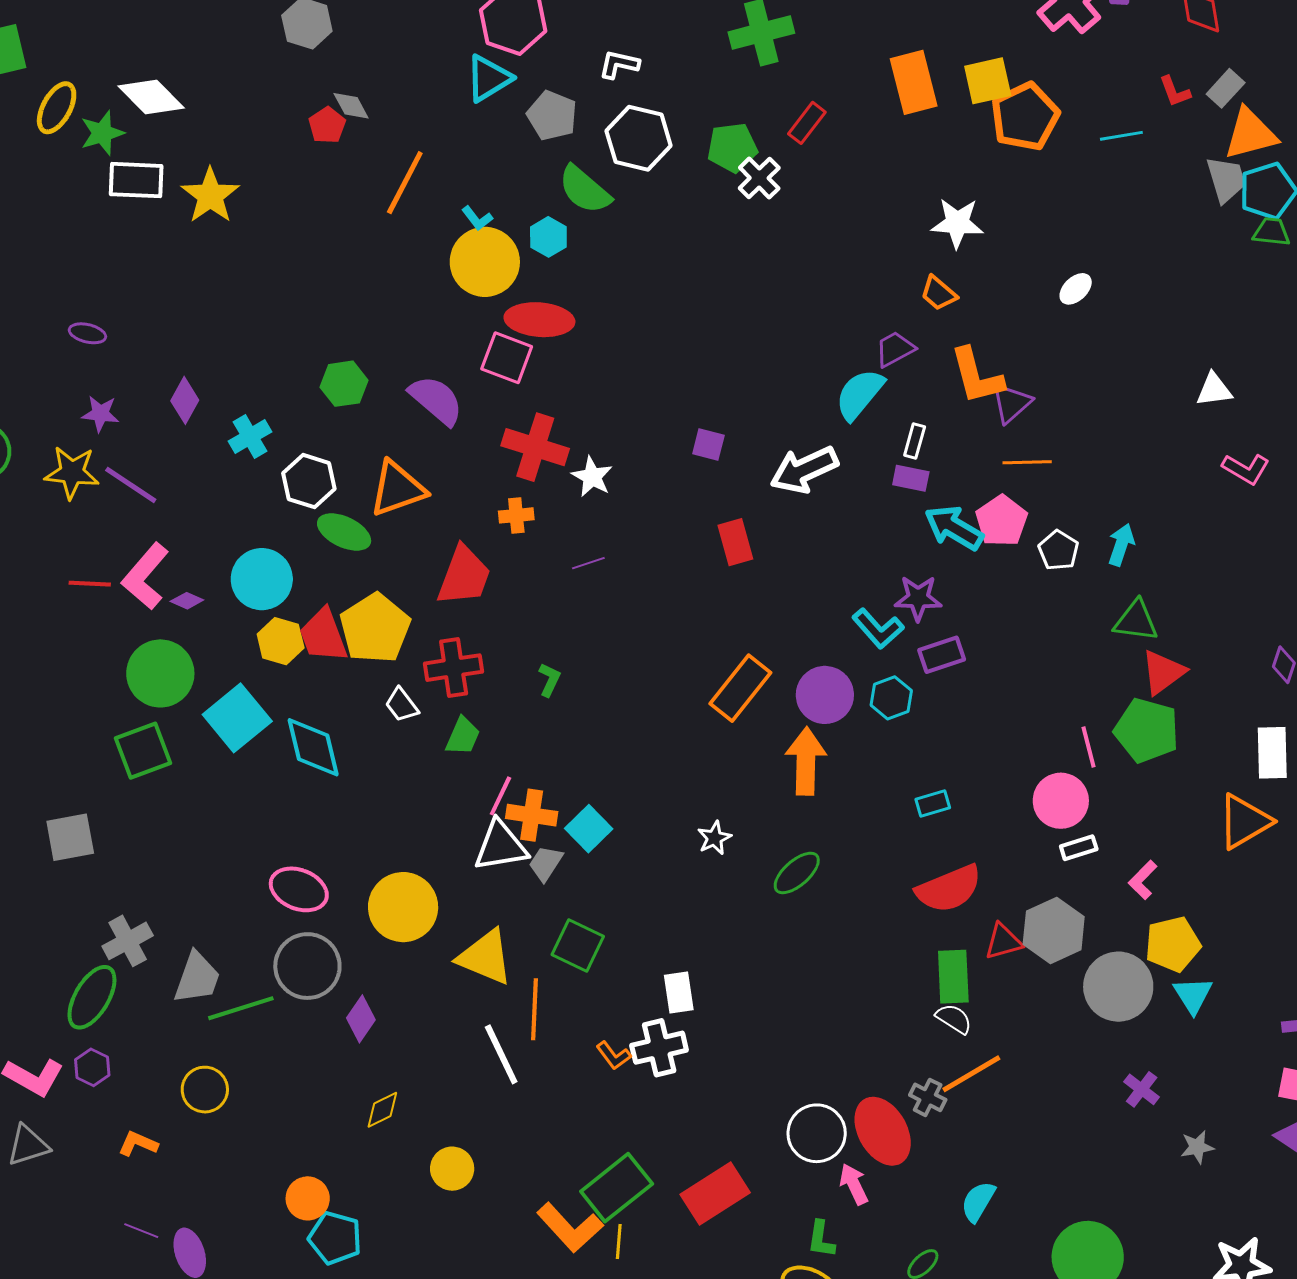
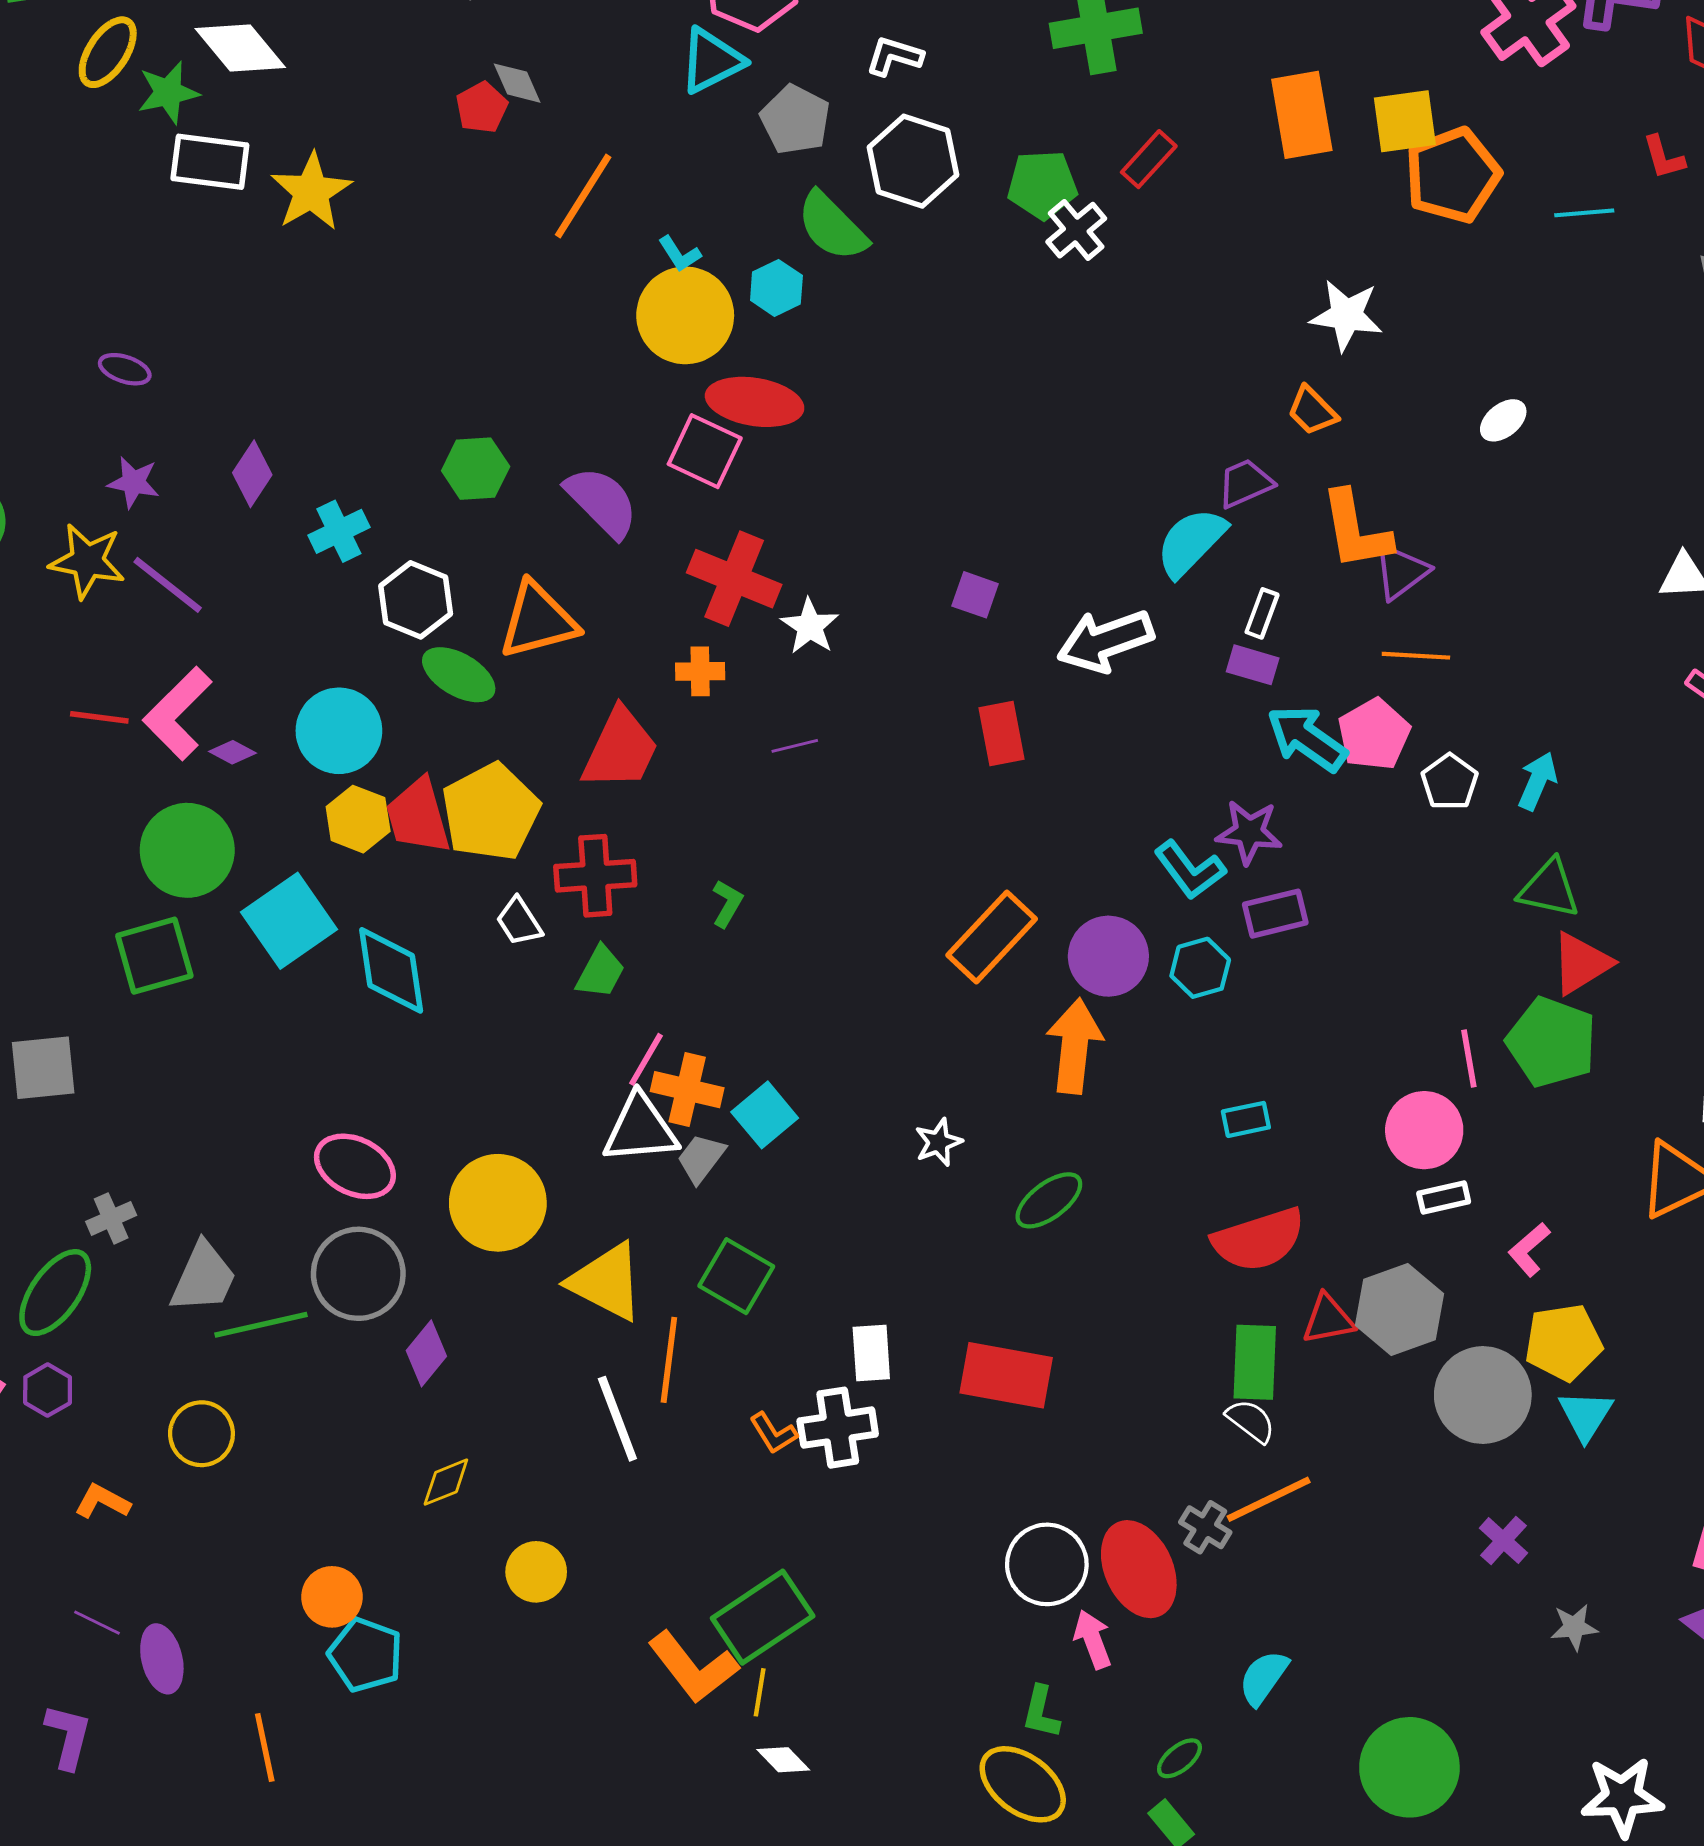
gray cross: (128, 941) -> (111, 1218), size x0.7
red rectangle: (715, 1194) -> (1006, 1375), moved, turned 38

